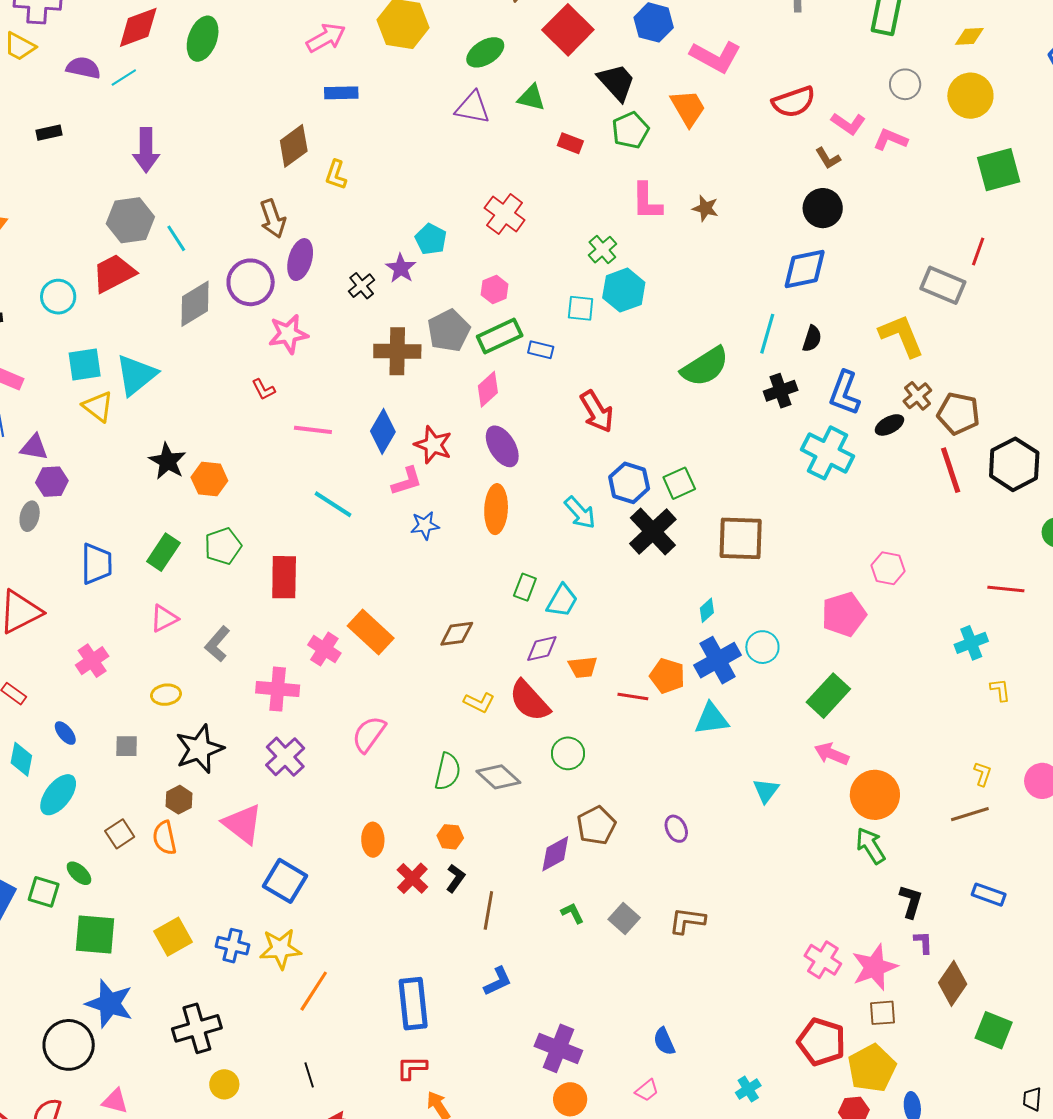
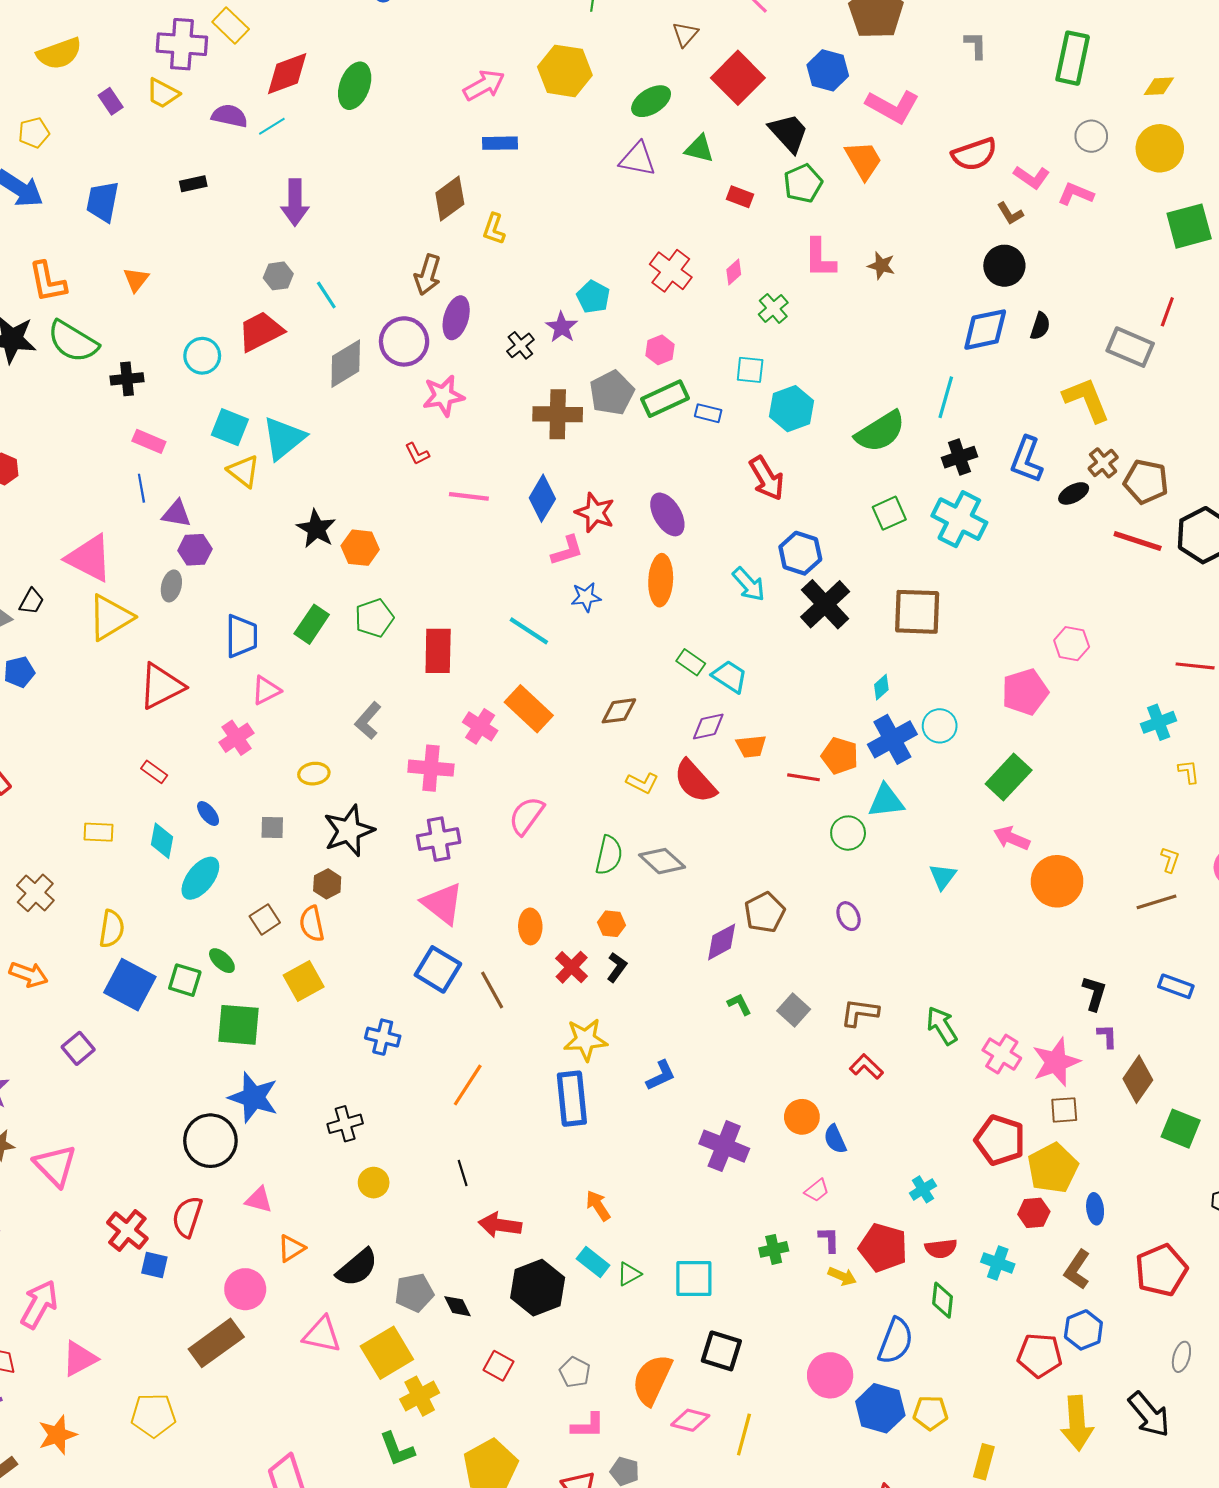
brown arrow: (273, 219) -> (428, 275), turned 36
gray hexagon: (130, 220) -> (278, 276), size x0.6
cyan hexagon: (624, 290) -> (791, 409), moved
black semicircle: (812, 339) -> (1040, 326), moved
cyan square: (85, 365) -> (230, 427), turned 30
pink diamond: (488, 389) -> (734, 272), moved, size x0.7
cyan cross: (827, 453) -> (959, 519), moved
red line: (951, 470) -> (1138, 541), turned -54
green square: (679, 483) -> (889, 513), moved
cyan line: (333, 504) -> (529, 631), moved
green rectangle: (525, 587) -> (691, 662), turned -76
cyan trapezoid: (562, 601) -> (730, 677), turned -87
pink triangle: (164, 618) -> (266, 690), moved
green circle: (568, 753) -> (848, 833), moved
purple cross: (285, 757) -> (439, 839), turned 33
pink triangle: (243, 824) -> (443, 903), moved
green arrow: (871, 846) -> (942, 1026), moved
brown line: (488, 910) -> (492, 990), moved, turned -39
yellow square: (173, 937) -> (304, 981), moved
yellow star: (280, 949) -> (585, 1040), moved
black cross: (197, 1028) -> (345, 1124), size x0.7
red L-shape: (412, 1068) -> (866, 1067), moved, turned 44
orange circle: (570, 1099) -> (802, 1117), moved

